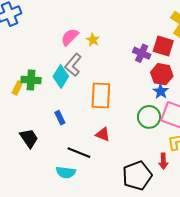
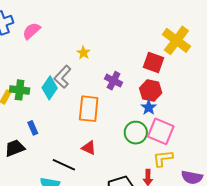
pink semicircle: (70, 37) -> (31, 31), moved
purple cross: (142, 53) -> (114, 81), moved
blue rectangle: (60, 118) -> (33, 128), moved
black trapezoid: (29, 138) -> (15, 148), turned -80

